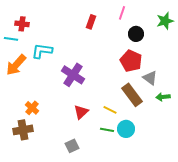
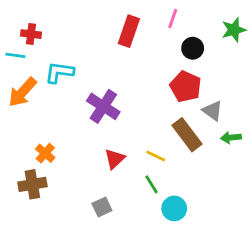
red rectangle: (91, 22) -> (129, 31), size x1.5
cyan circle: (126, 129) -> (174, 208), moved
green line: (107, 130) -> (152, 184), turned 48

